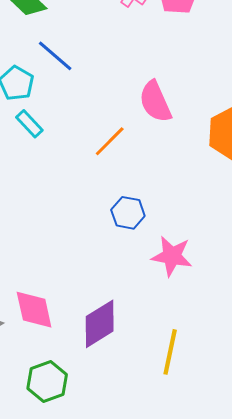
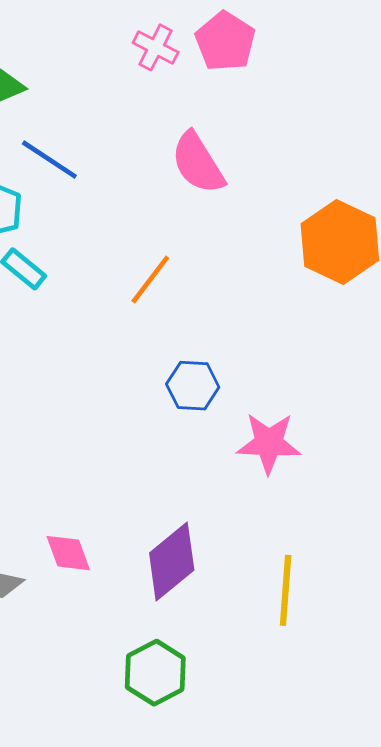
pink semicircle: (155, 102) -> (198, 163), moved
pink diamond: (34, 310) -> (68, 553), size x0.7
green hexagon: (47, 381) -> (155, 673), moved

